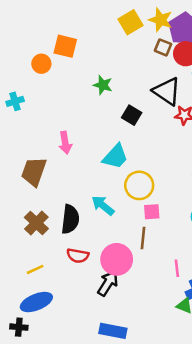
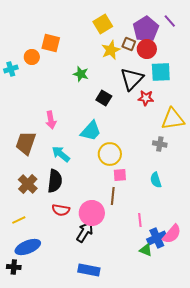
yellow star: (161, 20) -> (111, 50), moved, turned 30
black triangle: (167, 91) -> (132, 79), turned 40
cyan cross: (15, 101) -> (11, 69), moved
cyan arrow: (103, 205) -> (61, 154), moved
yellow line: (35, 269) -> (19, 220), moved

